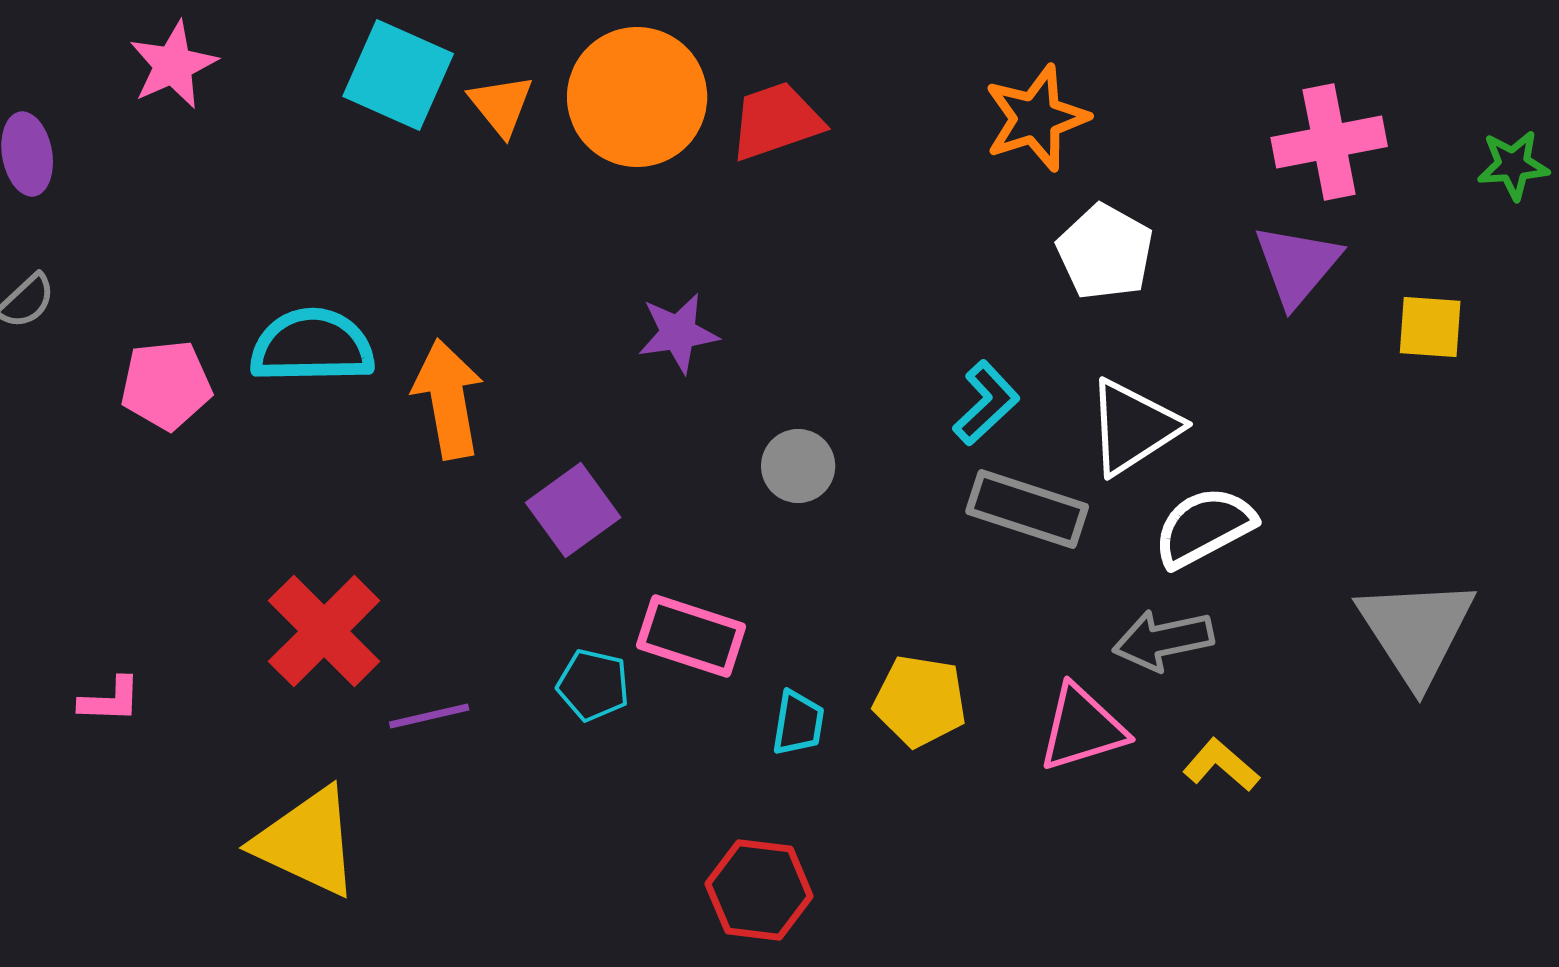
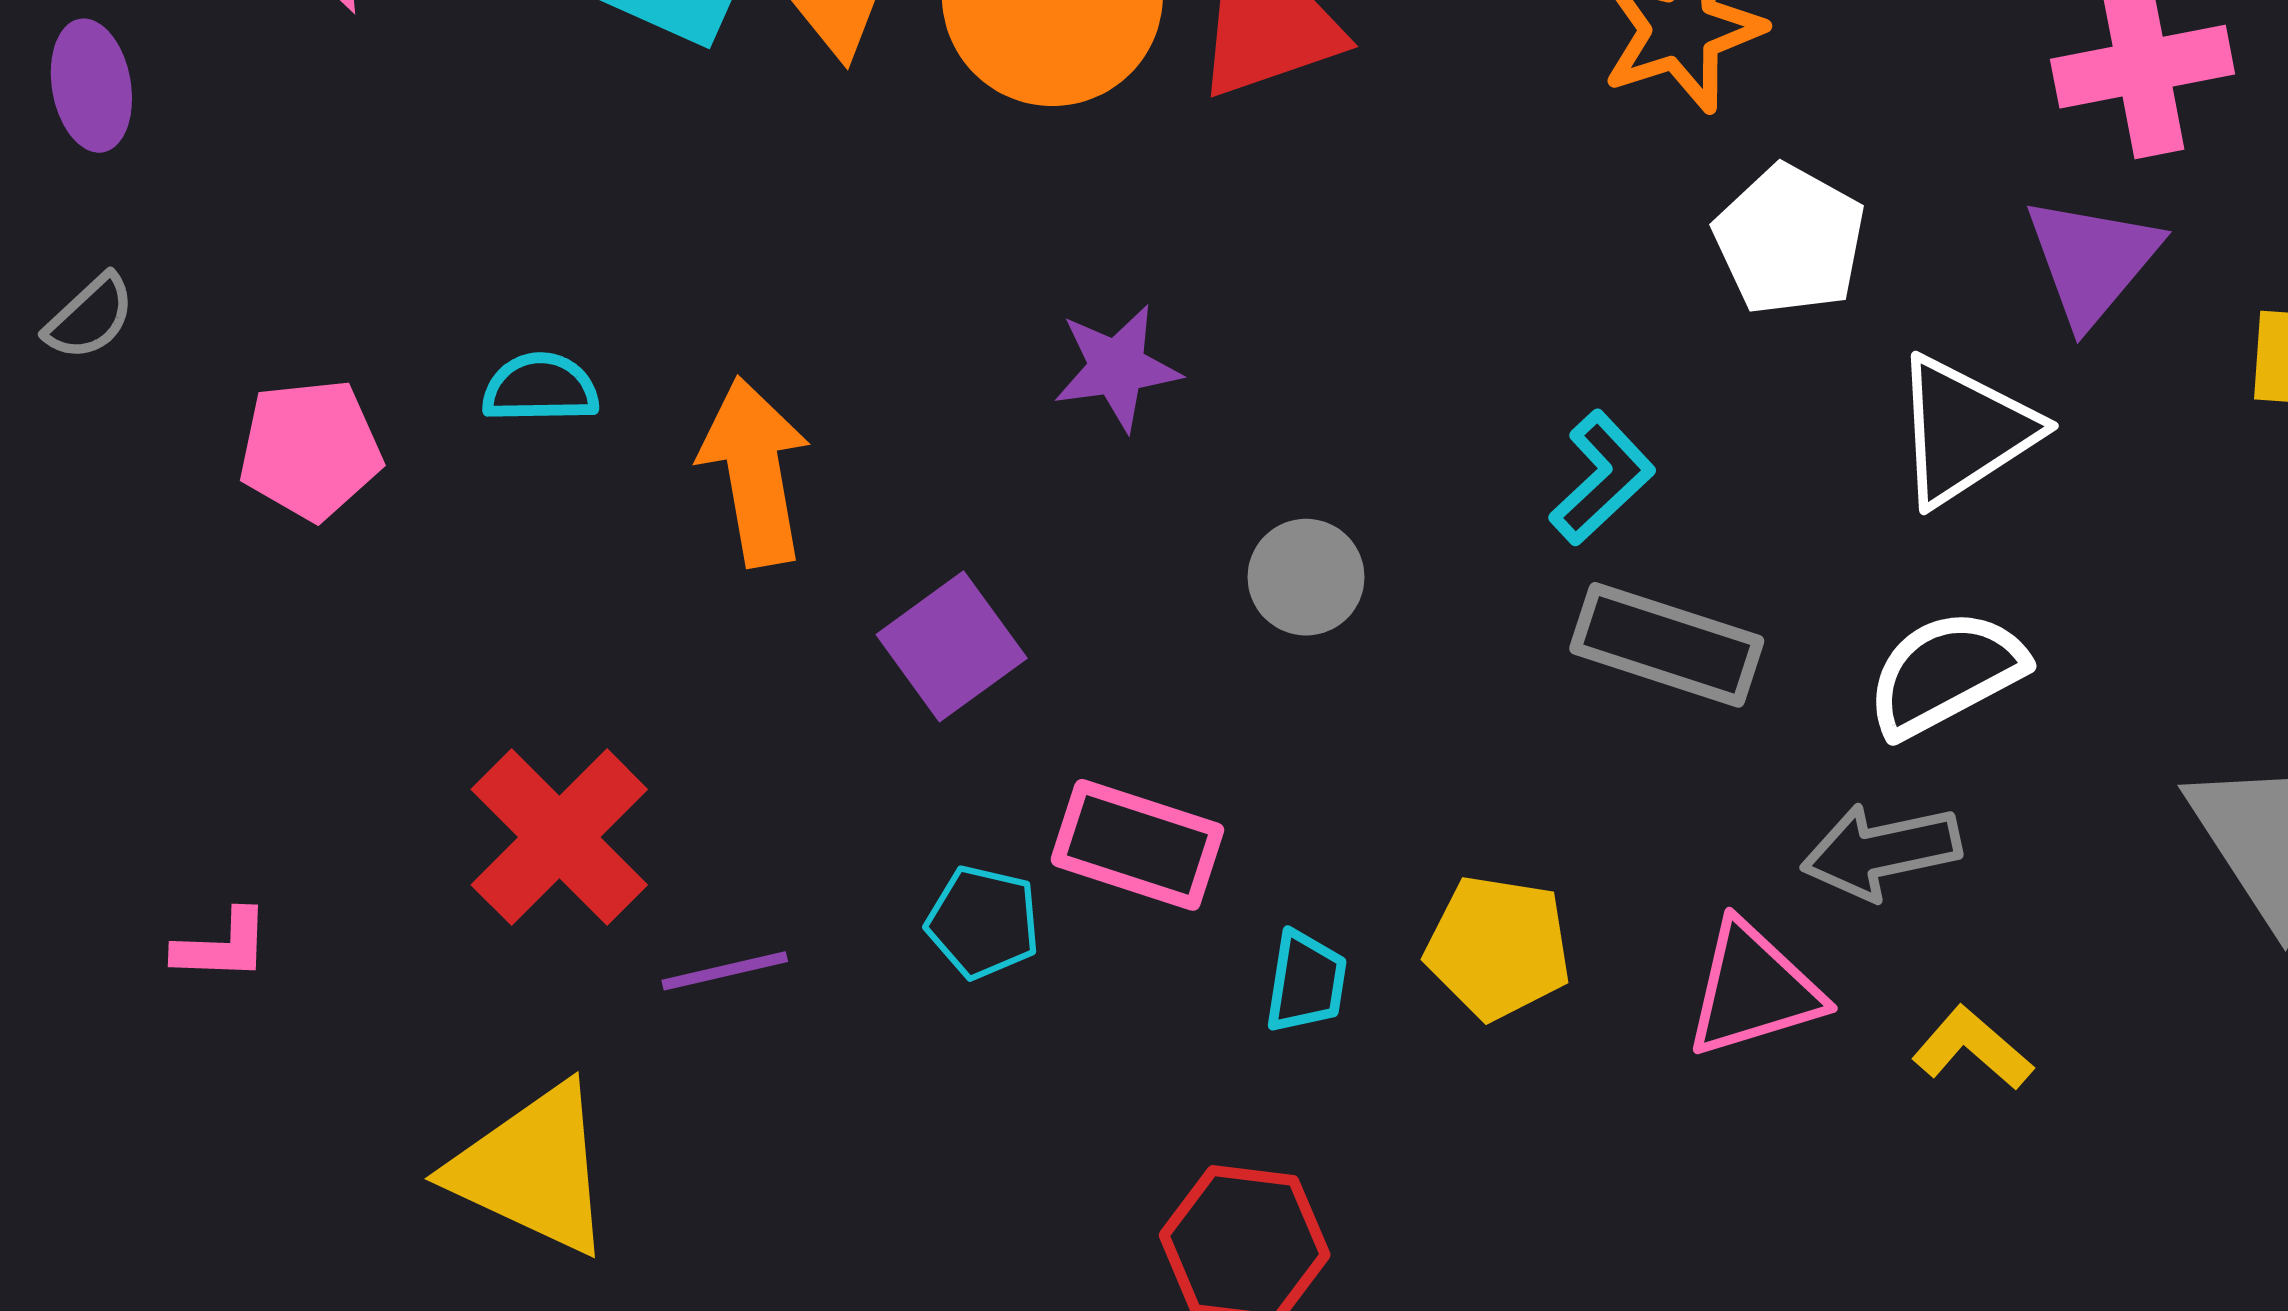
cyan semicircle: (312, 346) -> (540, 388), size x0.6
white triangle: (1133, 427) -> (1965, 431), moved

